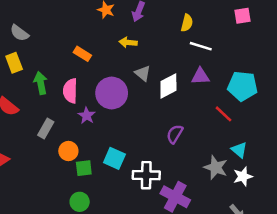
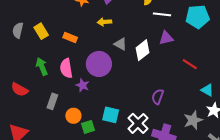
gray semicircle: (19, 33) -> (18, 30), turned 77
yellow rectangle: (14, 63) -> (41, 31), moved
cyan pentagon: (243, 86) -> (198, 17), moved
purple semicircle: (175, 134) -> (158, 97), moved
gray star: (216, 167) -> (193, 120), moved, turned -30
white cross: (146, 175) -> (138, 123), turned -35

